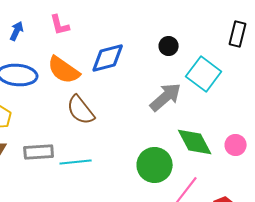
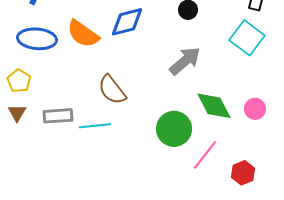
cyan square: (204, 74) -> (247, 38), moved
brown semicircle: (81, 110) -> (112, 90), moved

